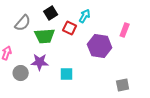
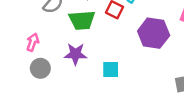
gray circle: (21, 73) -> (40, 68), moved

